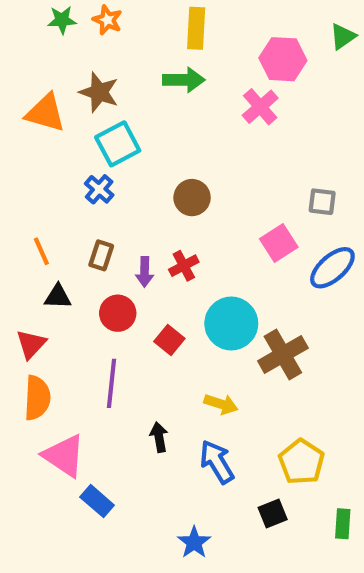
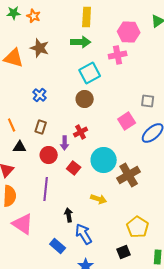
green star: (62, 20) -> (14, 13), moved
orange star: (107, 20) -> (34, 16), moved
pink cross: (260, 107) -> (118, 55), turned 30
cyan square: (118, 144) -> (90, 73), moved
purple arrow: (145, 272) -> (65, 143), moved
blue arrow: (217, 462) -> (84, 234), moved
blue rectangle: (97, 501) -> (58, 246), moved

